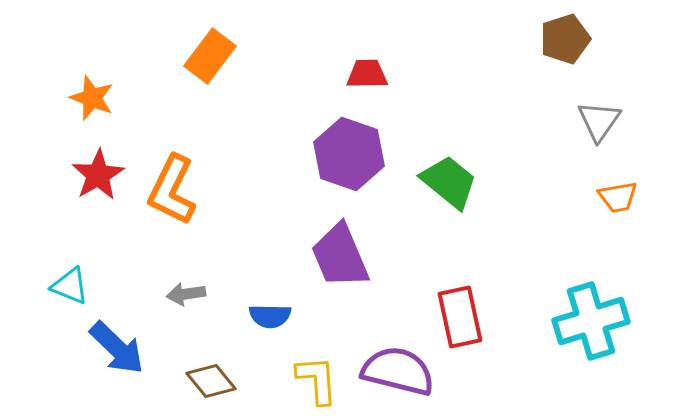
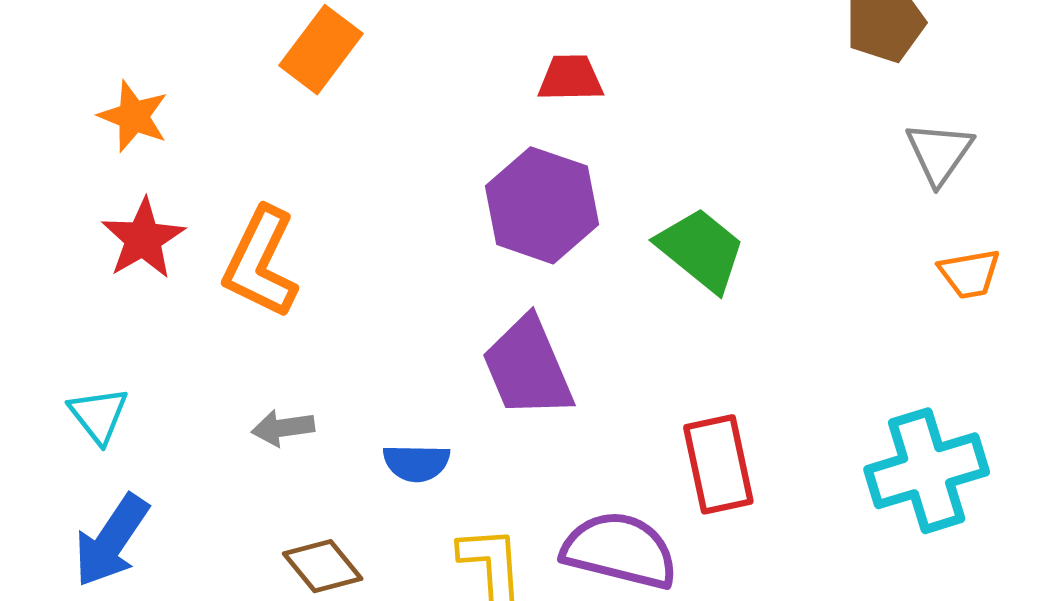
cyan triangle: (70, 286) -> (99, 415), turned 30
blue arrow: (117, 348) -> (111, 541), moved, turned 80

